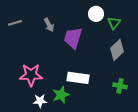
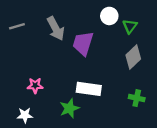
gray arrow: (49, 25) -> (56, 29), size x1.5
pink star: (31, 75) -> (35, 86), size x0.6
white star: (40, 101) -> (25, 115), moved

